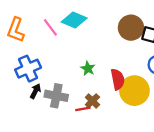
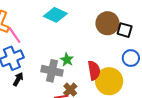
pink line: (50, 27) -> (15, 35), moved
gray cross: (56, 96) -> (52, 71), moved

